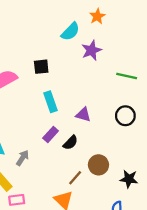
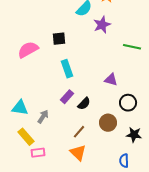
purple triangle: (83, 115) -> (111, 80), moved
black circle: (125, 116) -> (128, 103), moved
brown line: (75, 178) -> (79, 132), moved

